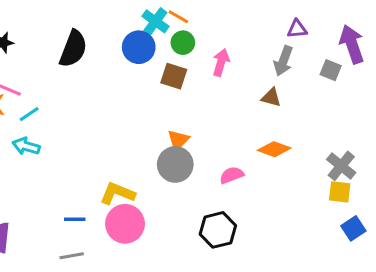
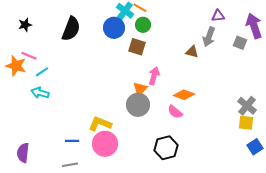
pink arrow: (221, 62) -> (154, 76), moved
brown triangle: (271, 97) -> (192, 52), moved
orange diamond: (274, 149) -> (184, 95), moved
pink semicircle: (232, 175) -> (175, 112), turned -119

